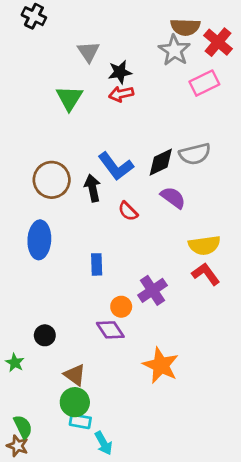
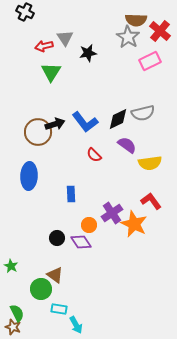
red arrow: (121, 94) -> (44, 46), moved
black arrow: (93, 188) -> (55, 124), moved, turned 84
yellow semicircle: (204, 245) -> (150, 163), moved
black circle: (45, 335) -> (57, 238), moved
orange star: (161, 365) -> (134, 224), moved
green circle: (75, 402) -> (41, 289), moved

